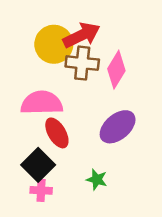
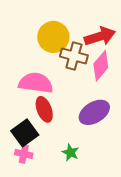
red arrow: (82, 35) -> (100, 36), moved

